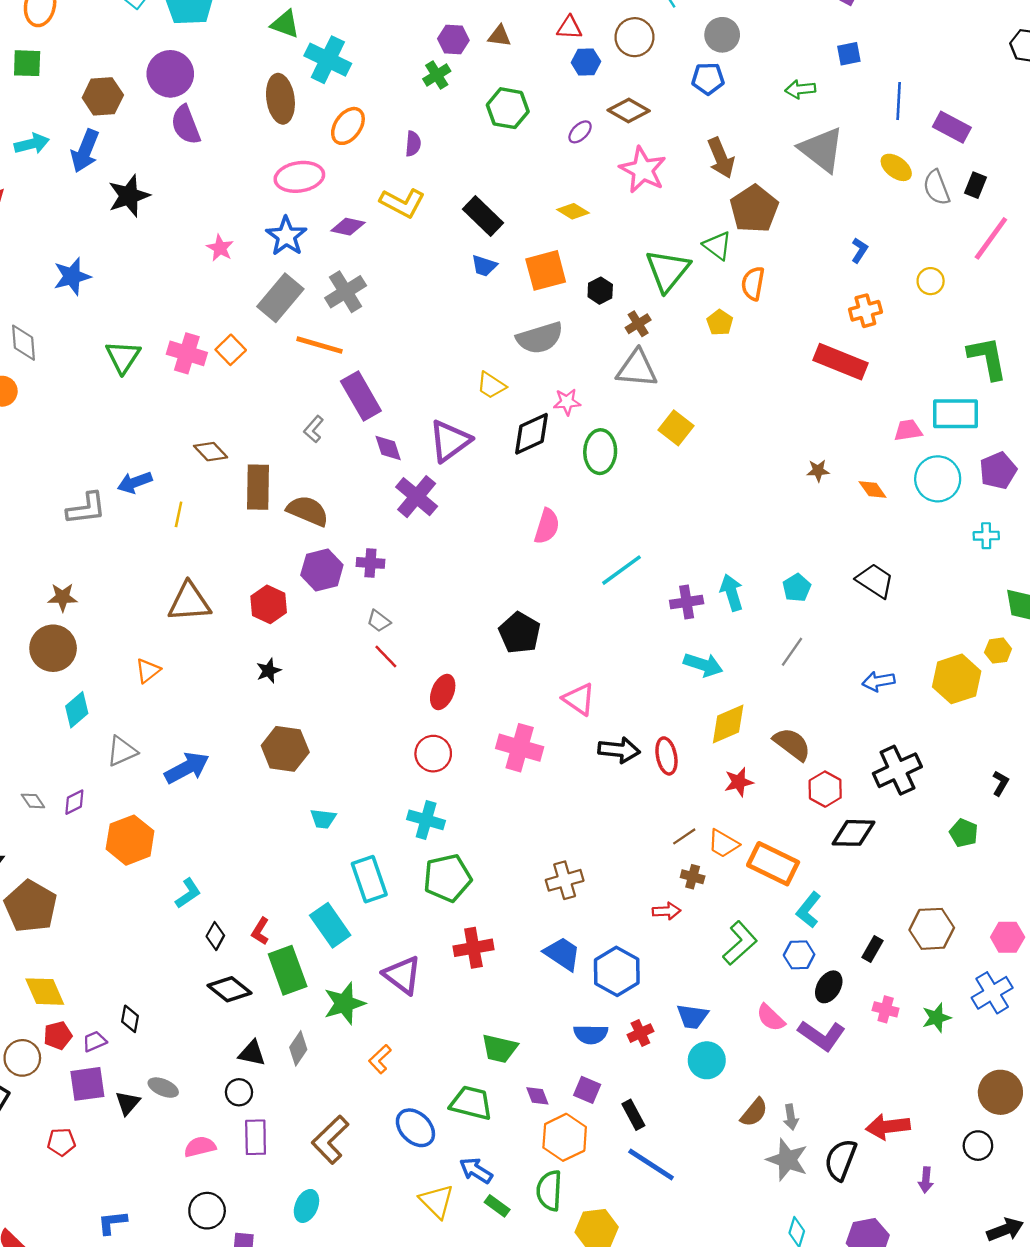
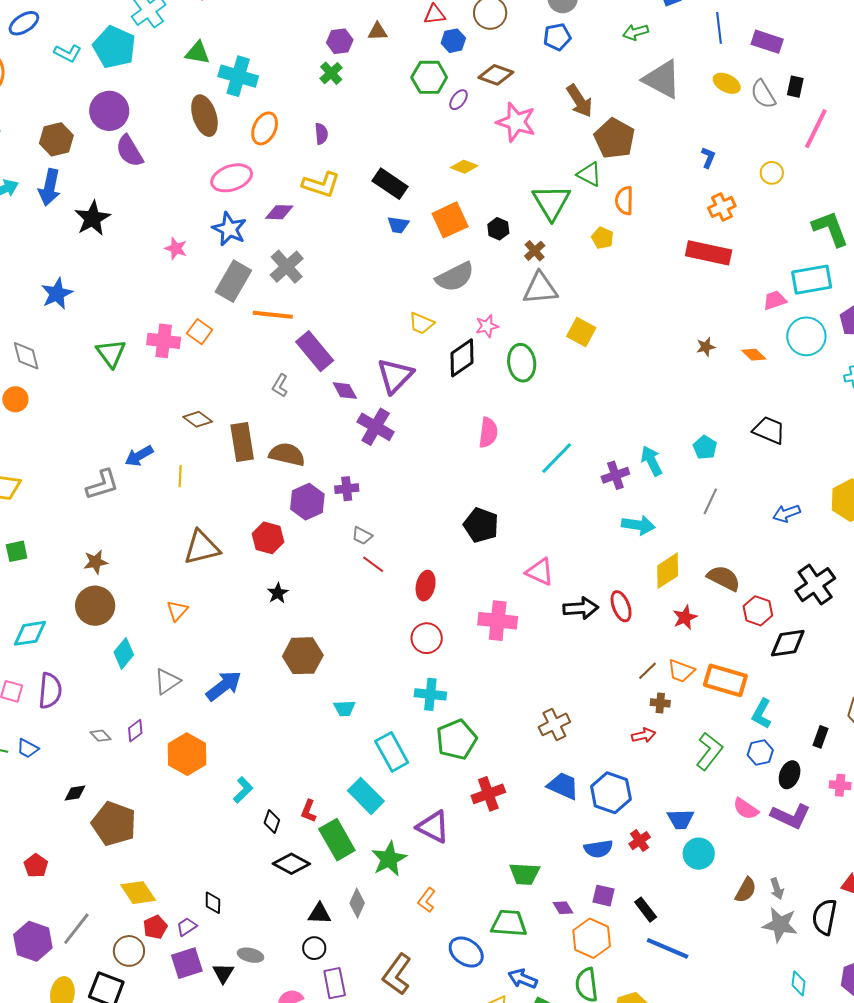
green hexagon: (508, 108) -> (429, 77), moved

